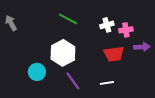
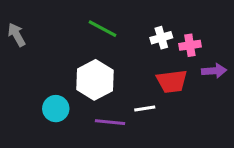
purple line: (73, 81) -> (110, 122), turned -48
white line: (107, 83) -> (145, 109), moved

